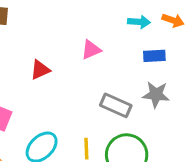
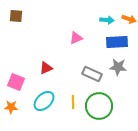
blue rectangle: (154, 56) -> (117, 42), size x1.5
red triangle: (40, 70) -> (46, 68), moved

